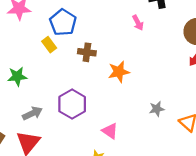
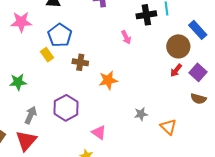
gray arrow: (32, 113) -> (31, 115), turned -42

